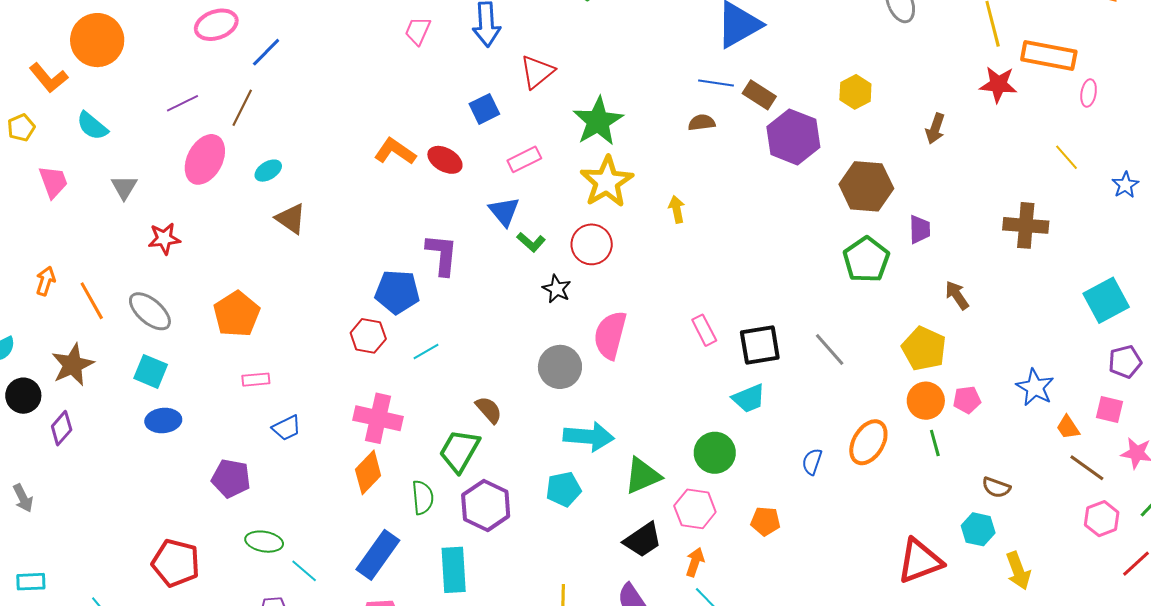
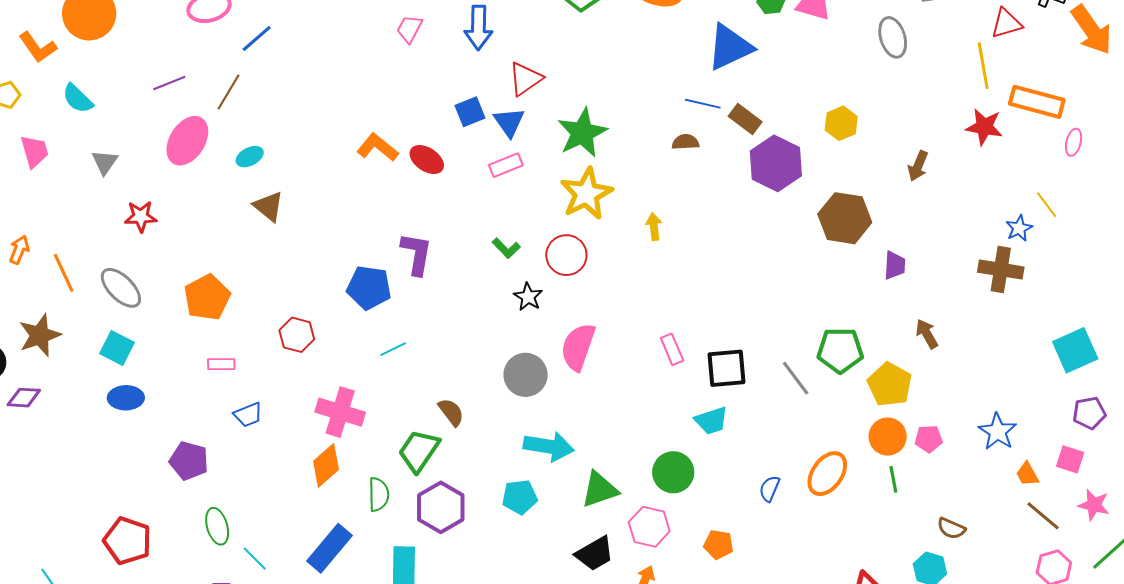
blue star: (1125, 185) -> (1019, 228), moved
blue triangle: (504, 212) -> (509, 122), moved
green pentagon: (866, 260) -> (840, 350), moved, turned 30
red hexagon: (368, 336) -> (297, 335), moved
purple diamond: (62, 428) -> (24, 398), turned 48
green ellipse: (264, 542) -> (217, 526), turned 60

